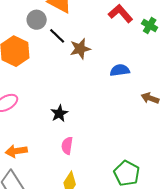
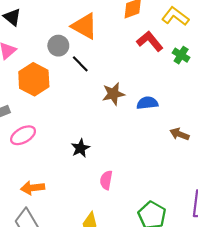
brown star: (80, 49) -> (113, 94), moved
pink semicircle: (67, 146) -> (106, 180), moved

